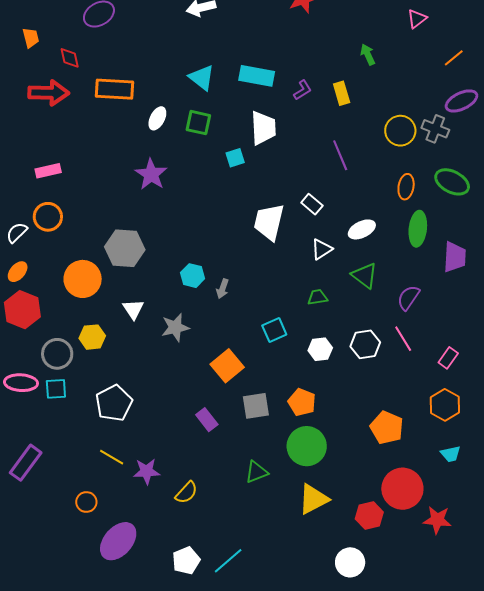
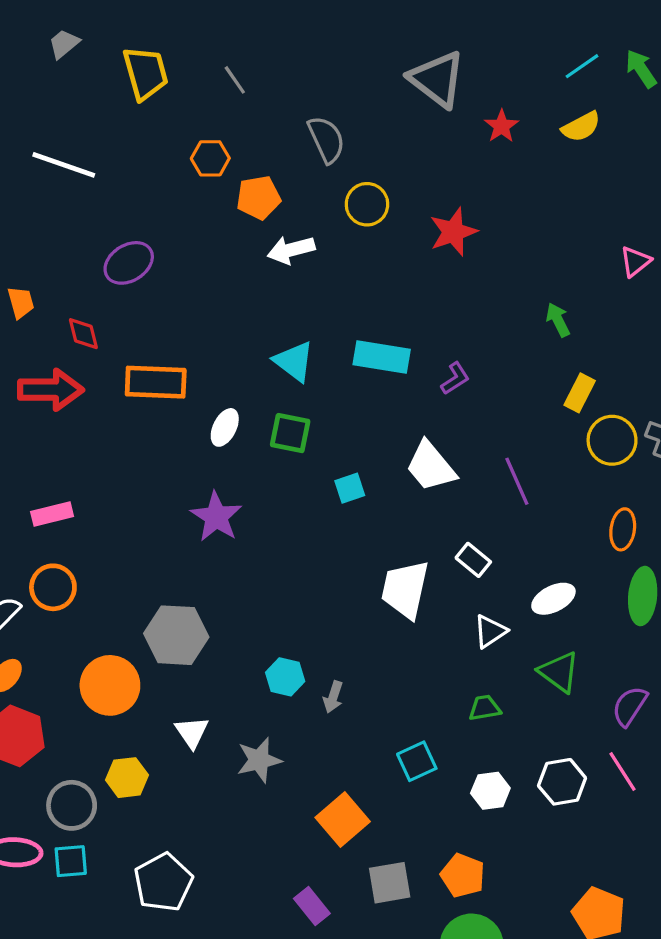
yellow rectangle: (342, 93) -> (580, 393), moved, turned 45
white trapezoid: (263, 128) -> (431, 466), moved, turned 144

